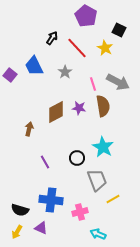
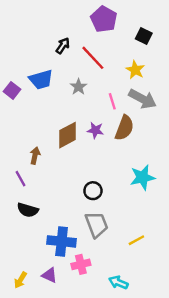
yellow star: (105, 48) -> (135, 70), moved
blue trapezoid: (34, 66) -> (41, 80), turned -80
brown semicircle: (103, 106) -> (124, 128), turned 30
cyan star: (103, 147) -> (142, 177), moved, turned 30
purple line: (45, 162) -> (20, 179), moved
gray trapezoid: (97, 180) -> (97, 224), moved
black semicircle: (20, 210) -> (28, 210), moved
pink cross: (80, 212) -> (81, 264), moved

